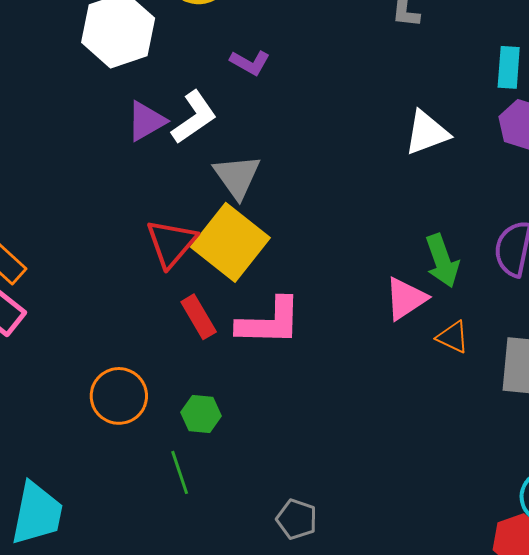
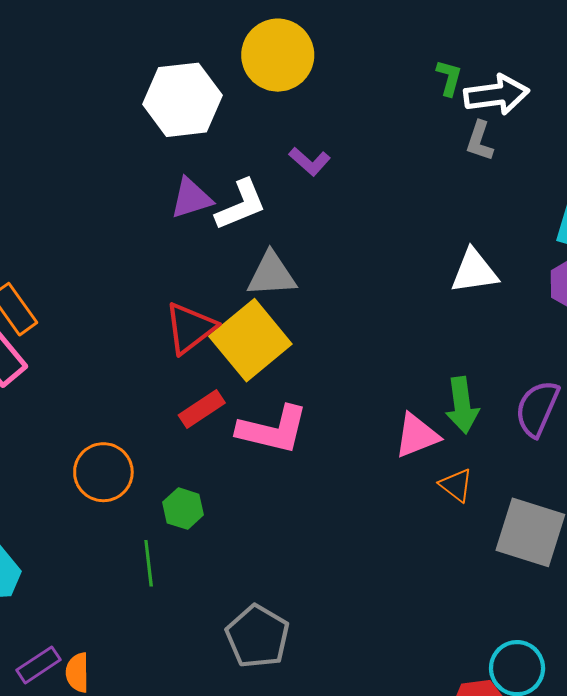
gray triangle: (237, 176) -> (272, 274), turned 50
red rectangle: (199, 317) -> (202, 409), turned 75
gray pentagon: (297, 519) -> (258, 636), size x1.5

